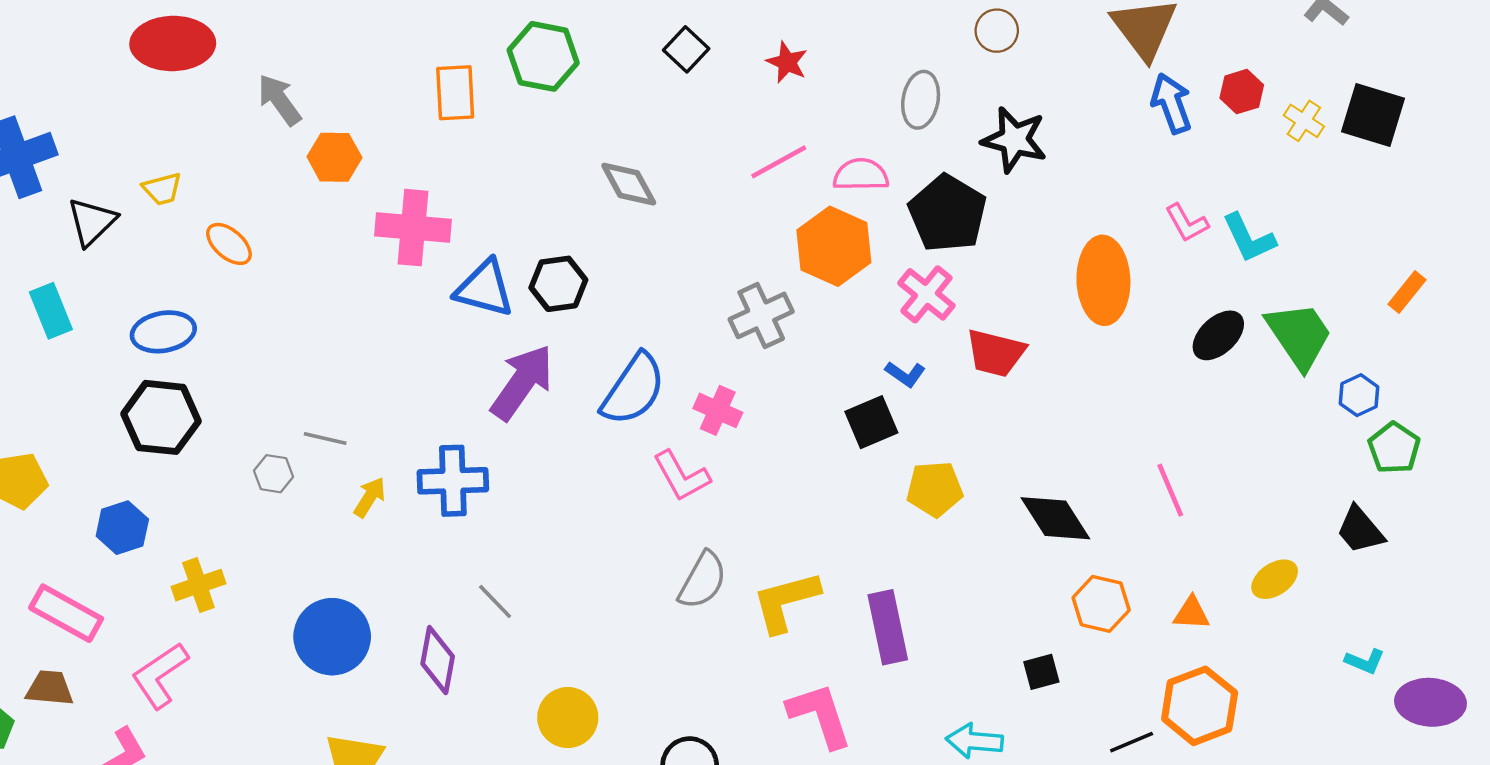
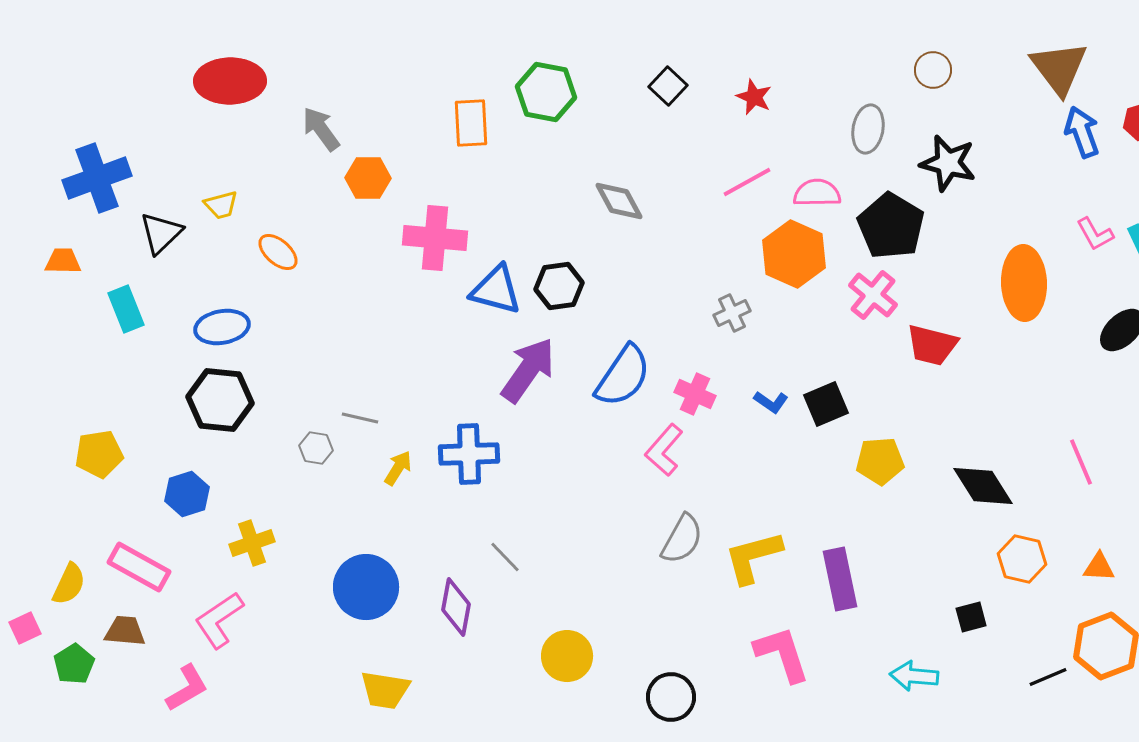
gray cross: (761, 315) -> (732, 313), size x0.7
blue L-shape: (905, 374) -> (771, 402), moved
pink L-shape: (681, 476) -> (664, 450), turned 70

